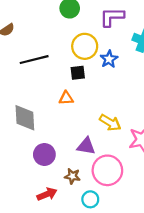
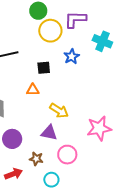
yellow circle: (85, 46) -> (50, 31), moved
yellow arrow: (110, 123) -> (59, 111), moved
pink circle: (107, 170) -> (67, 155), size x0.7

